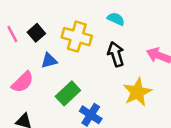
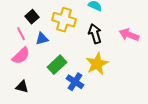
pink line: (12, 34) -> (21, 34), moved
yellow star: (137, 92) -> (97, 64), moved

